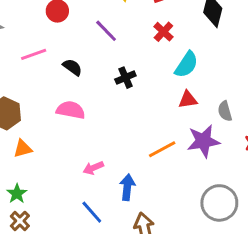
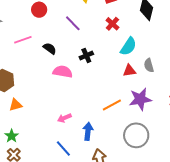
pink semicircle: (71, 110) -> (63, 72), moved
gray semicircle: (225, 111) -> (149, 65), moved
gray circle: (219, 203) -> (136, 135), moved

